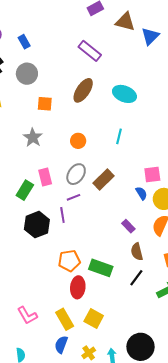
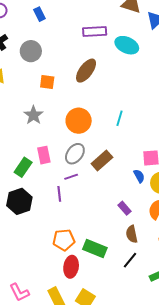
blue rectangle: (24, 42) -> (39, 14), moved
purple rectangle: (90, 51) -> (95, 31), turned -45
cyan ellipse: (124, 94) -> (127, 45), moved
orange circle: (78, 141) -> (79, 121), size x1.6
black hexagon: (37, 225) -> (19, 201), moved

